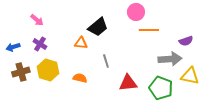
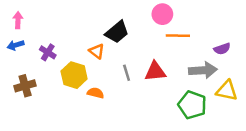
pink arrow: (37, 20) -> (18, 20), moved, turned -128
orange triangle: (81, 43) -> (97, 51), turned 32
blue arrow: (13, 47) -> (16, 45), moved
yellow hexagon: (48, 70) -> (74, 75), moved
red triangle: (128, 83) -> (155, 71), moved

